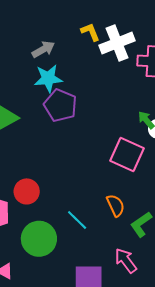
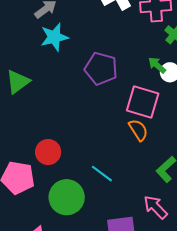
purple pentagon: (60, 105) -> (101, 69), moved
orange semicircle: (116, 205) -> (138, 130), moved

